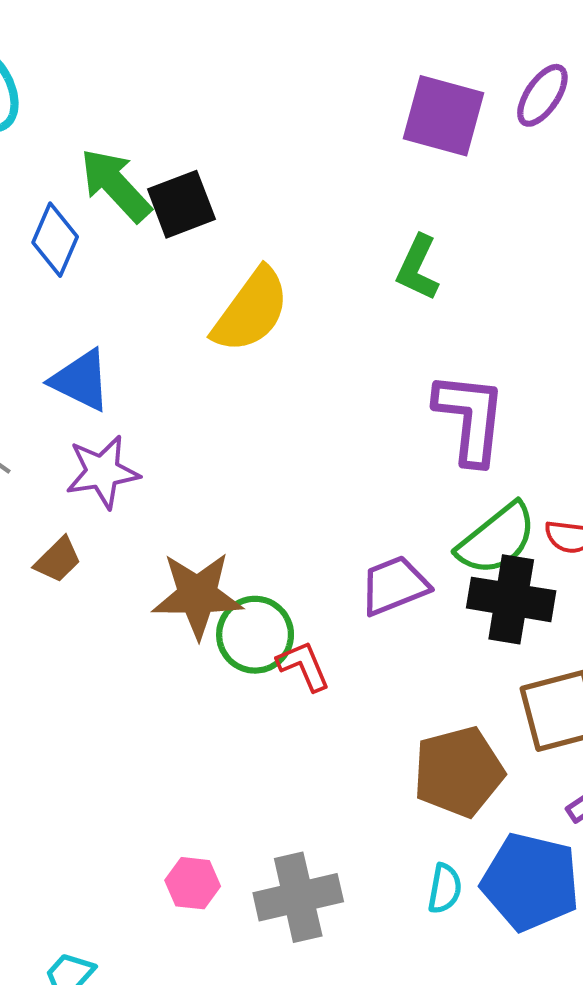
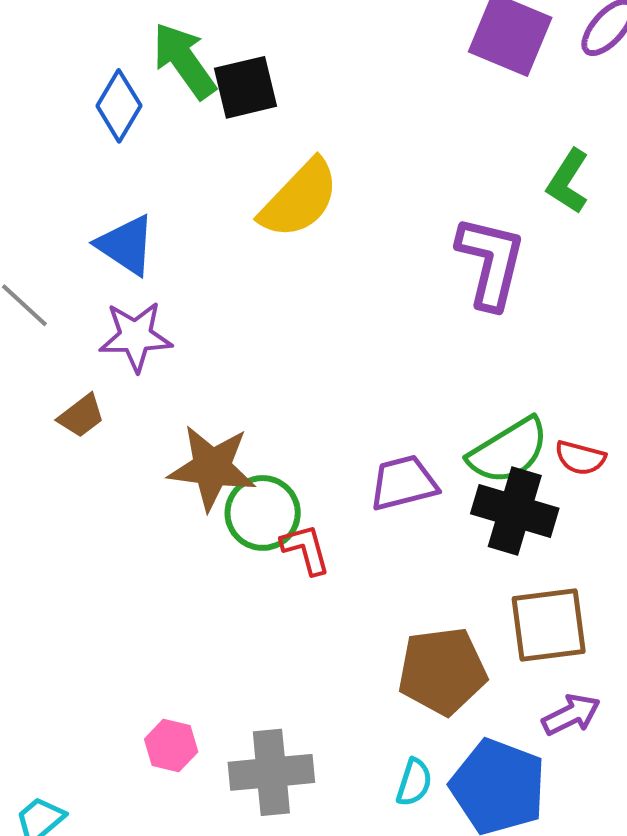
green L-shape: (418, 268) -> (568, 181), moved
purple L-shape: (470, 418) -> (491, 262), moved

